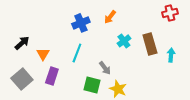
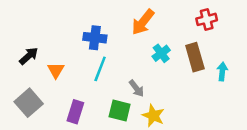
red cross: (170, 13) -> (207, 19), moved
orange arrow: (110, 17) -> (143, 22), size x1.5
blue cross: (81, 23) -> (95, 38), moved, turned 30
purple rectangle: (52, 76) -> (75, 112), moved

